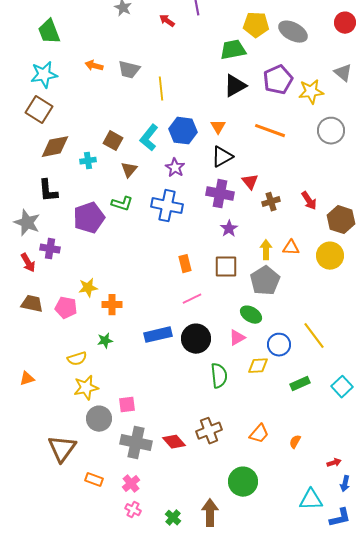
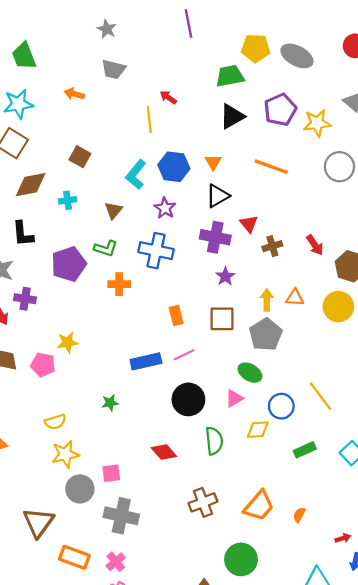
red arrow: (167, 21) -> (168, 97), moved
gray trapezoid: (129, 70) -> (113, 69), moved
brown square: (113, 141) -> (80, 157), moved
orange cross: (112, 305) -> (119, 284), moved
blue rectangle: (158, 335) -> (146, 361), moved
green star: (105, 341) -> (110, 403), moved
orange trapezoid: (259, 434) -> (259, 506), size x1.4
red diamond: (174, 442) -> (164, 452), moved
orange rectangle: (94, 480) -> (74, 557), size x1.5

